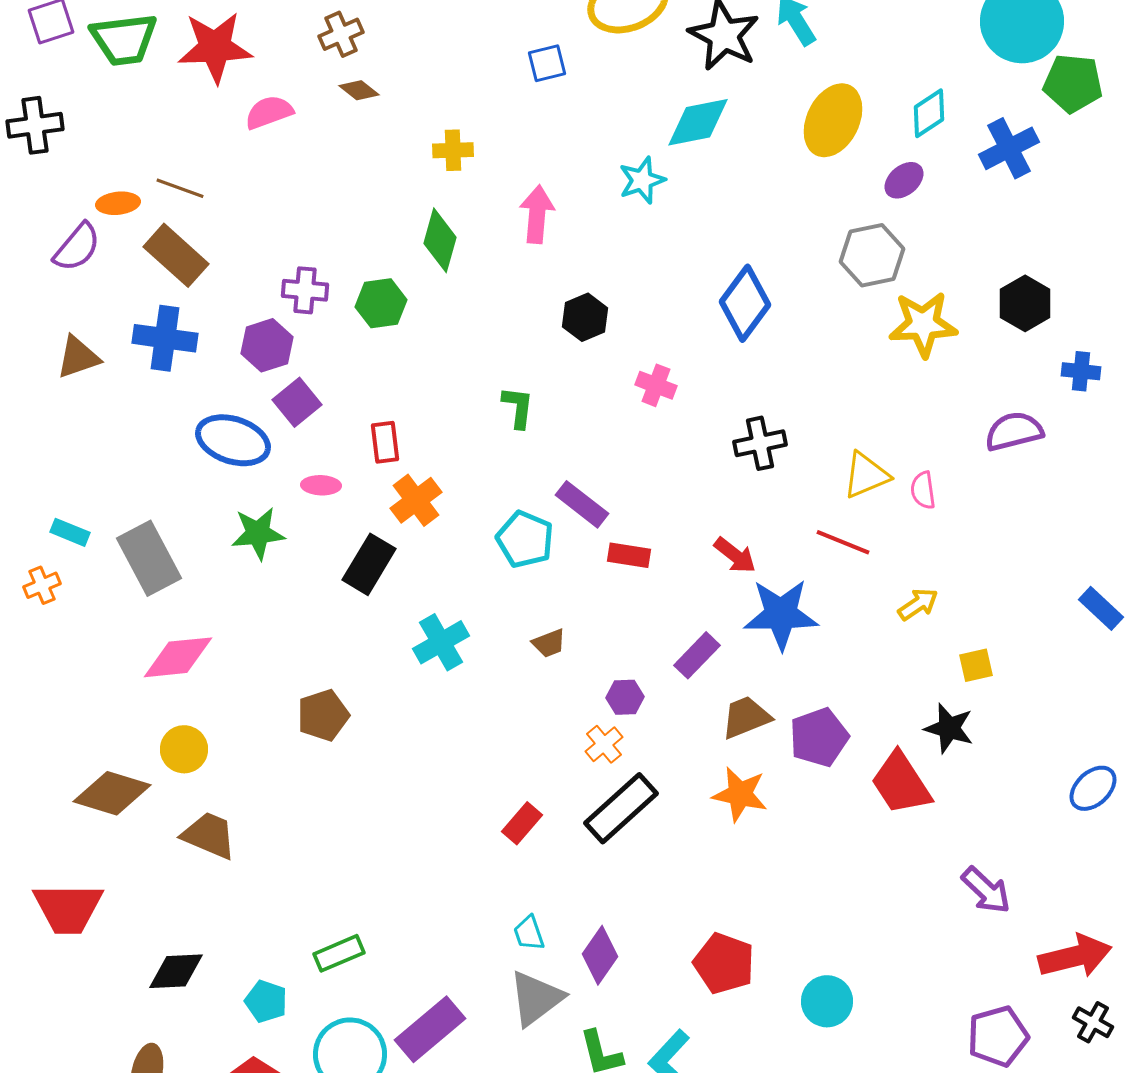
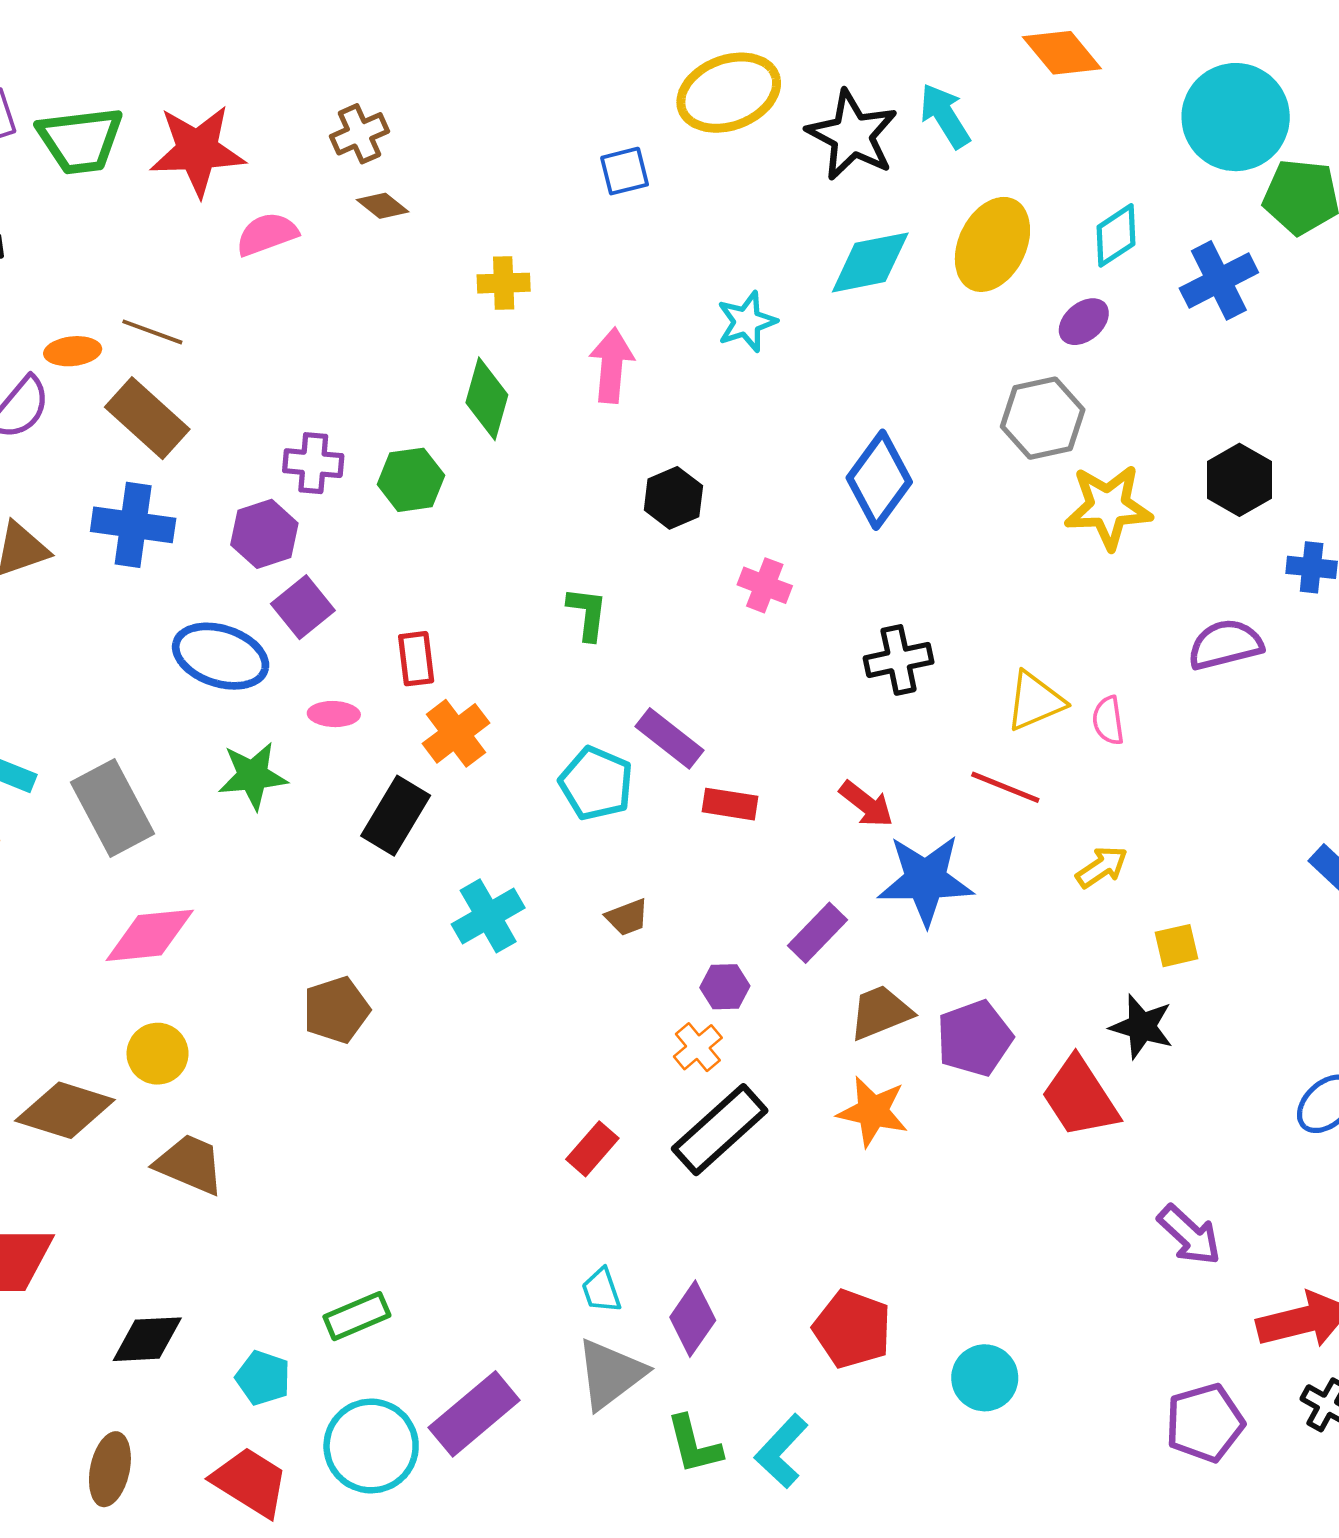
cyan diamond: (698, 122) -> (870, 262), moved

